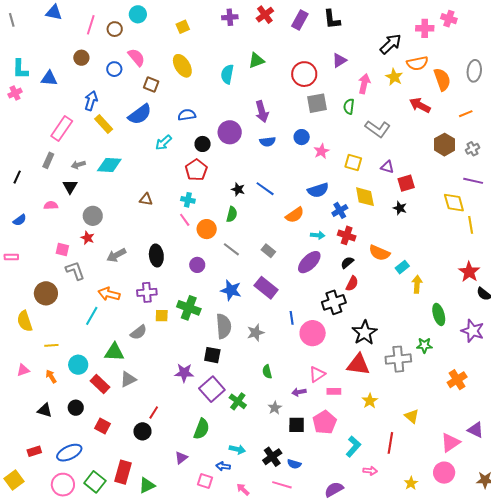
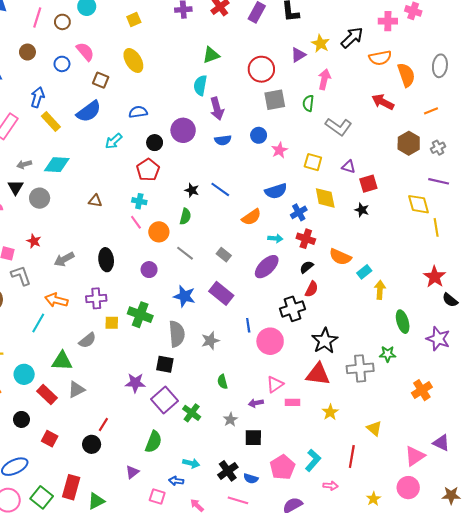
cyan semicircle: (227, 74) -> (200, 85), moved
yellow star: (394, 77) -> (320, 44), moved
gray circle: (93, 216) -> (40, 198), moved
pink pentagon: (325, 422) -> (282, 467), moved

